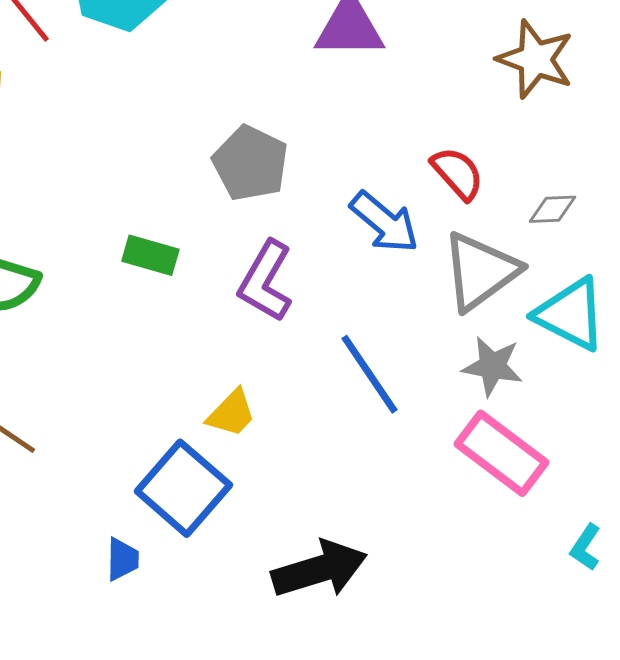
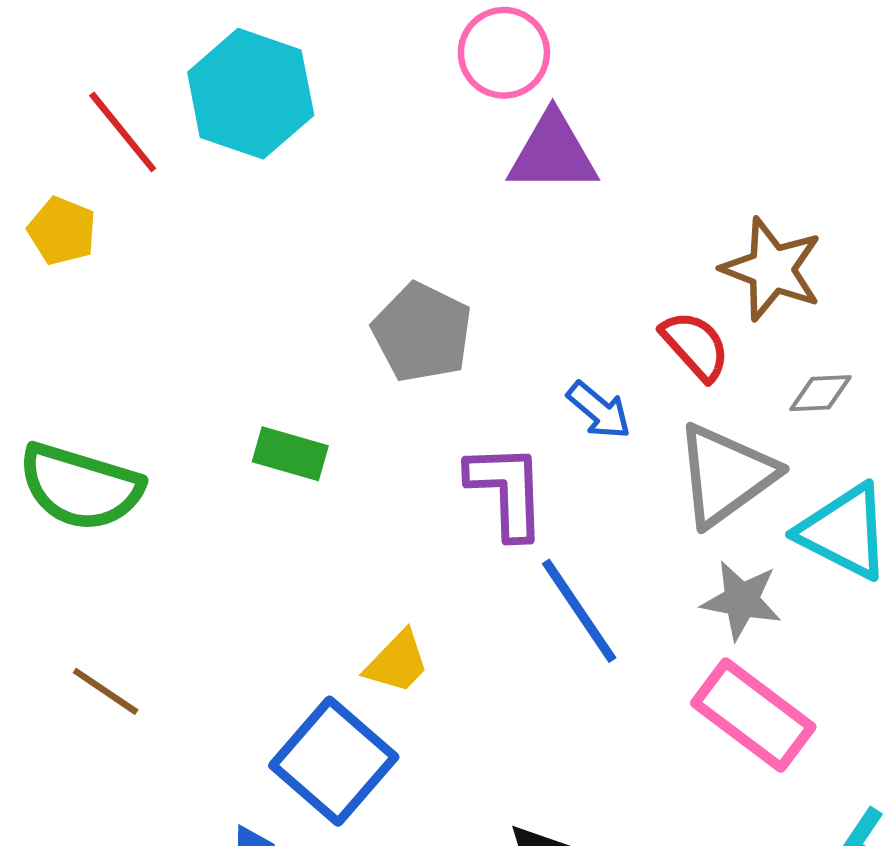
brown star: (535, 59) -> (772, 269), moved
blue arrow: (384, 222) -> (599, 410), size x0.7
purple L-shape: (265, 281) -> (507, 491), moved, turned 148

